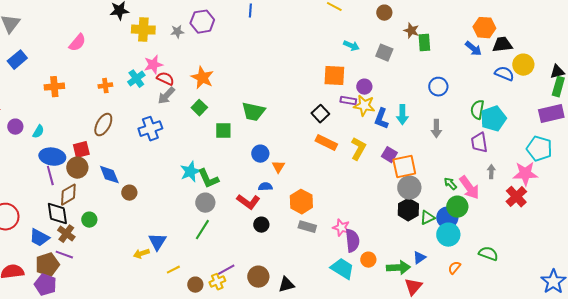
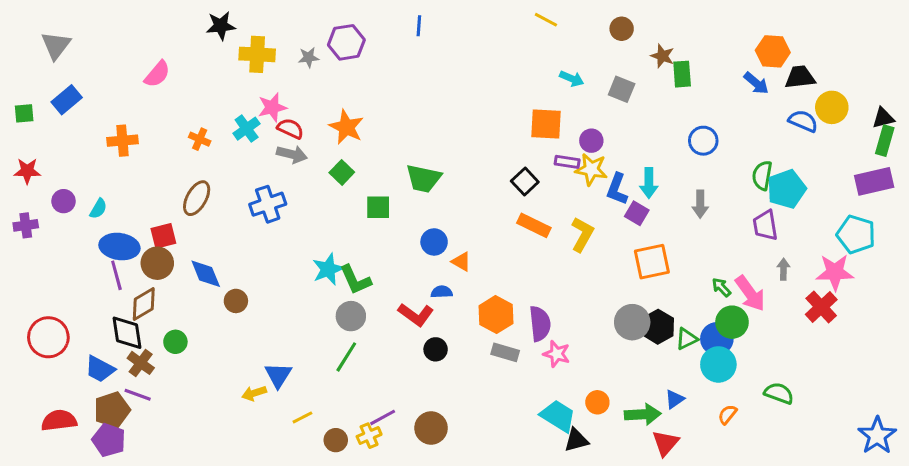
orange cross: (105, 86) -> (200, 139), turned 32
gray arrow: (166, 96) -> (292, 154), turned -120
purple square: (389, 155) -> (637, 213), moved
orange triangle: (278, 167) -> (461, 262), turned -32
gray circle: (409, 188) -> (632, 322), moved
purple semicircle: (352, 241) -> (540, 324), moved
black triangle: (286, 285) -> (576, 440), moved

